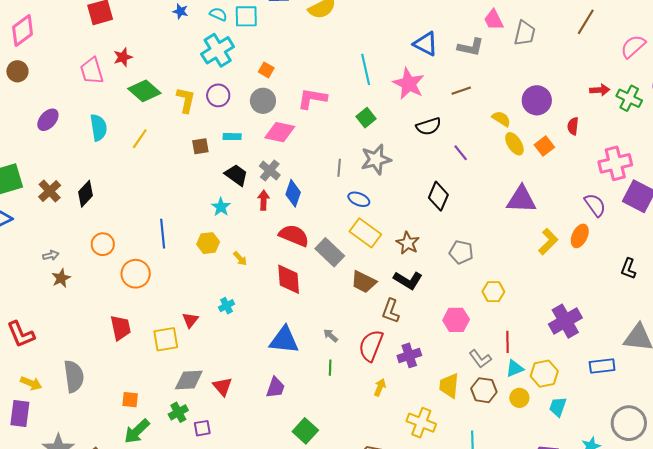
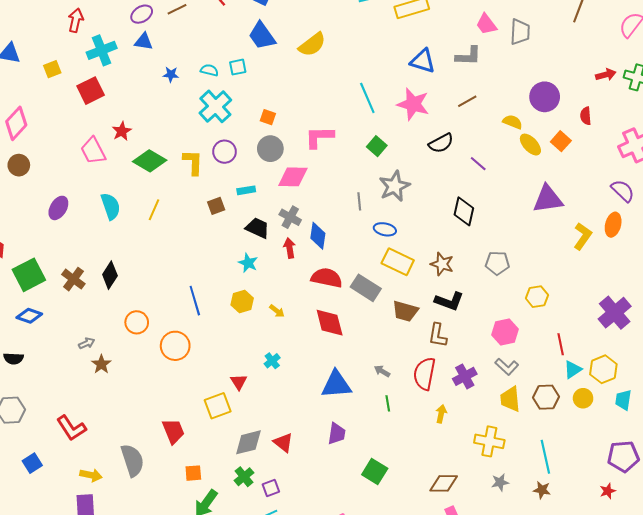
cyan square: (246, 16) -> (238, 67), size x0.7
red trapezoid: (121, 328) -> (173, 431), moved
gray L-shape: (480, 359) -> (507, 367), moved

